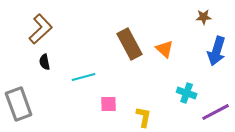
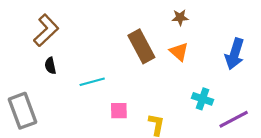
brown star: (204, 17) -> (180, 17), moved

